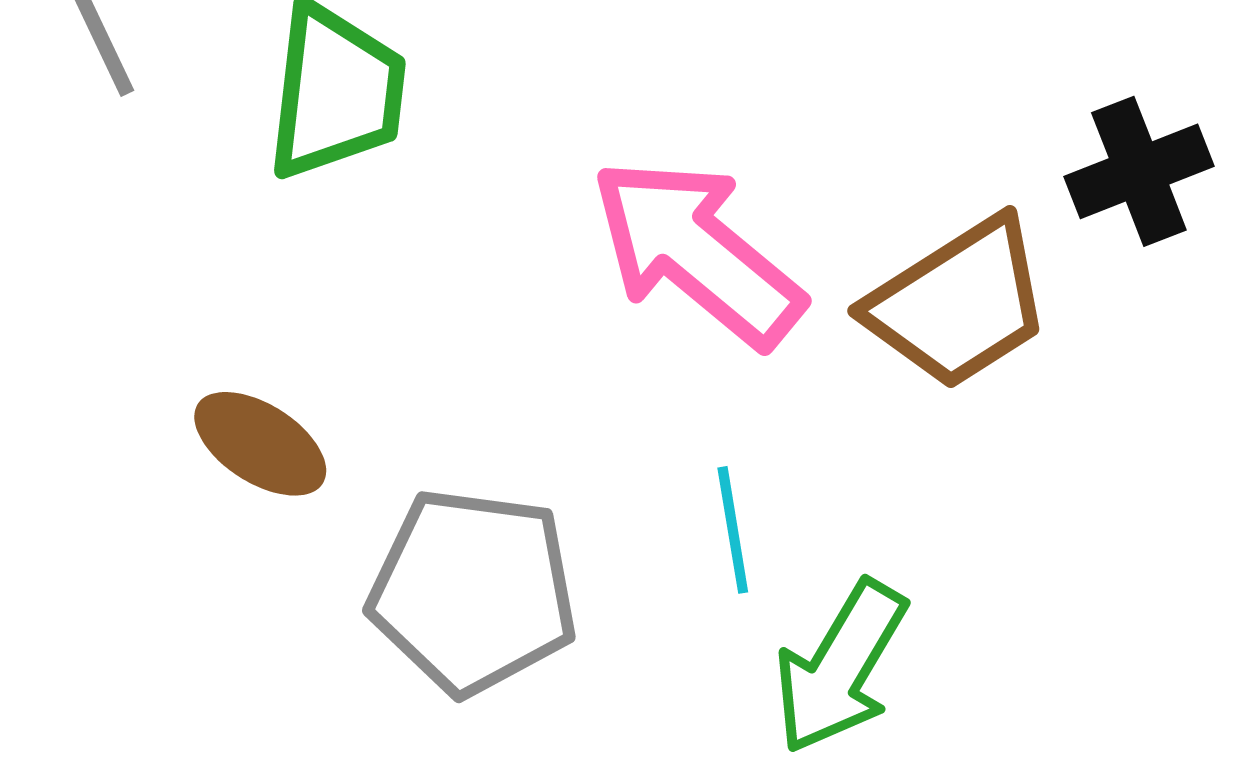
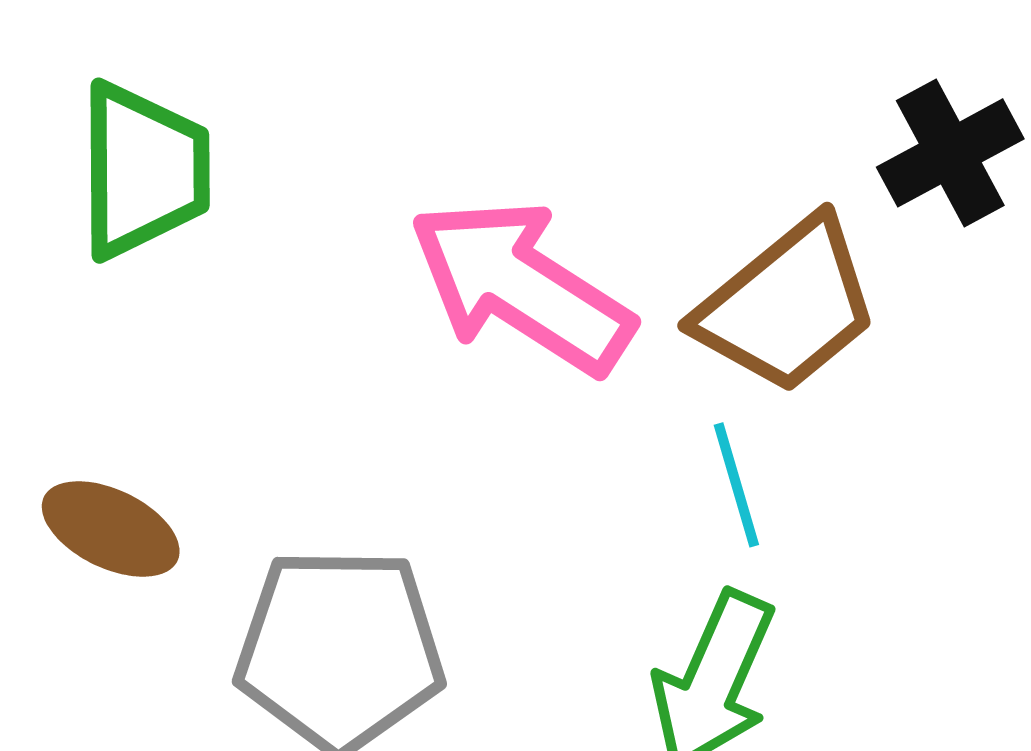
cyan line: (733, 530) -> (736, 485), moved

